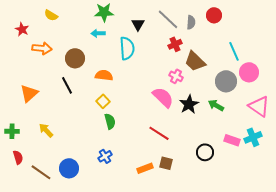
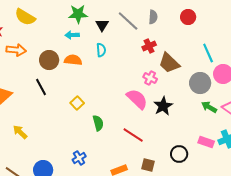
yellow semicircle: (51, 15) -> (25, 17), size x1.5
gray line: (168, 19) -> (128, 21), moved
gray semicircle: (191, 22) -> (153, 17), moved
black triangle: (138, 24) -> (102, 25), moved
cyan semicircle: (127, 48) -> (101, 50), size x0.6
orange semicircle: (104, 75) -> (73, 60), moved
green arrow: (216, 105) -> (209, 107), moved
green semicircle: (110, 121) -> (98, 123), moved
brown square: (166, 163) -> (148, 165), moved

